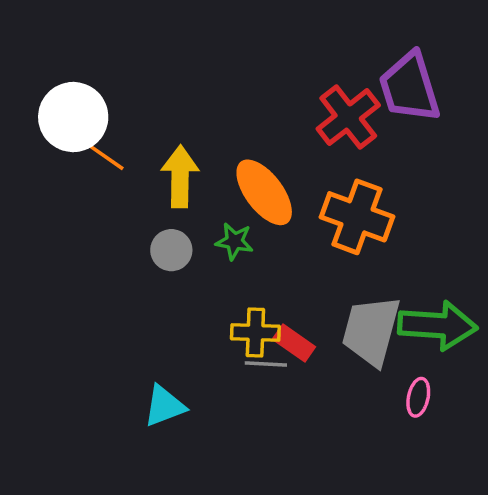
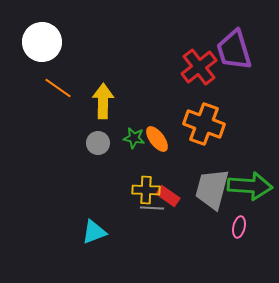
white circle: (73, 117) -> (42, 42), moved
orange ellipse: (264, 192) -> (157, 139), moved, size x0.7

